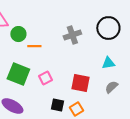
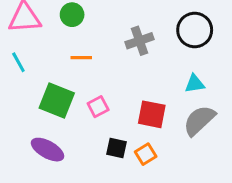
green circle: (18, 34) -> (72, 15), moved
gray semicircle: (111, 87) -> (199, 120), size x1.6

